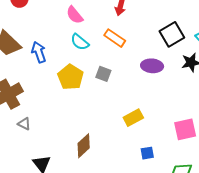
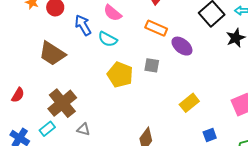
cyan semicircle: (80, 42) -> (108, 39), moved
blue arrow: (39, 52) -> (83, 25), moved
purple ellipse: (152, 66) -> (182, 46), moved, turned 45

